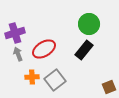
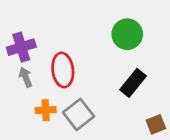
red ellipse: (44, 49) -> (63, 70), turned -65
black rectangle: (84, 50) -> (133, 83), moved

